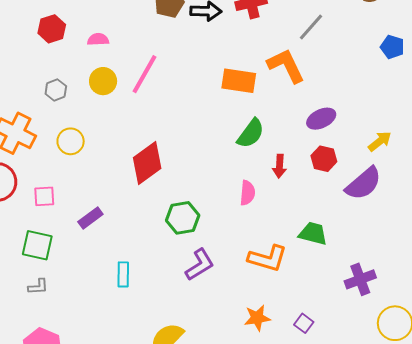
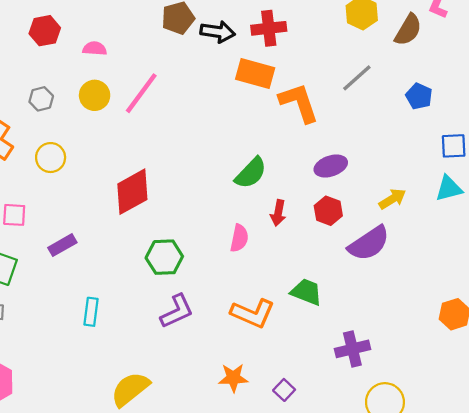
gray line: (311, 27) -> (357, 78), moved
orange rectangle: (239, 81) -> (255, 74), moved

